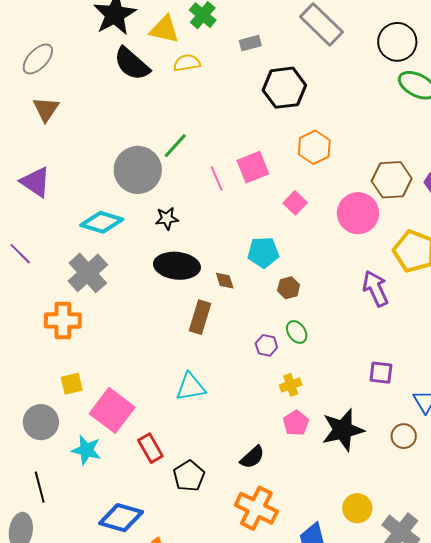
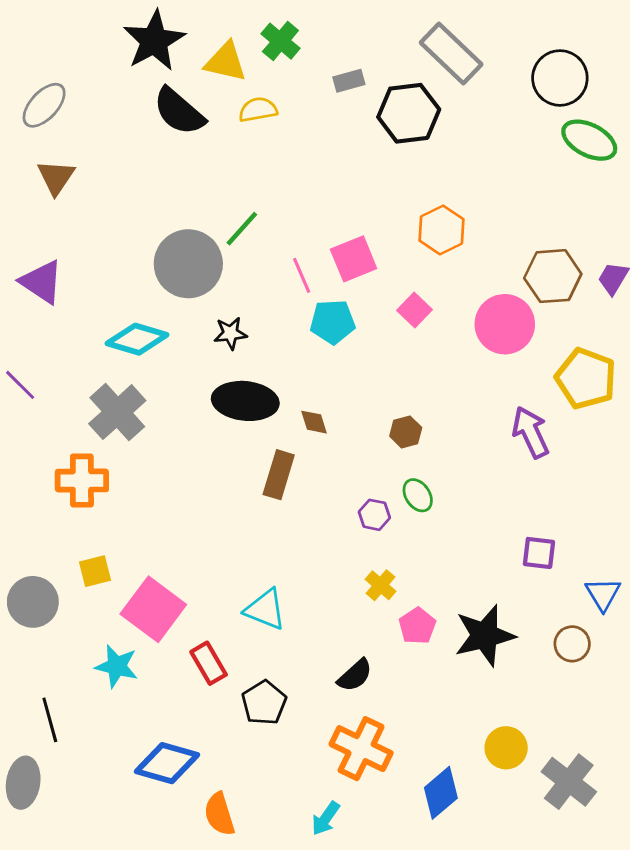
black hexagon: (284, 88) -> (409, 113), moved
cyan pentagon: (263, 252) -> (333, 322), moved
yellow cross: (291, 385) -> (381, 585), moved, turned -30
cyan triangle: (191, 387) -> (265, 609), moved, turned 32
gray circle: (41, 422) -> (33, 602), moved

